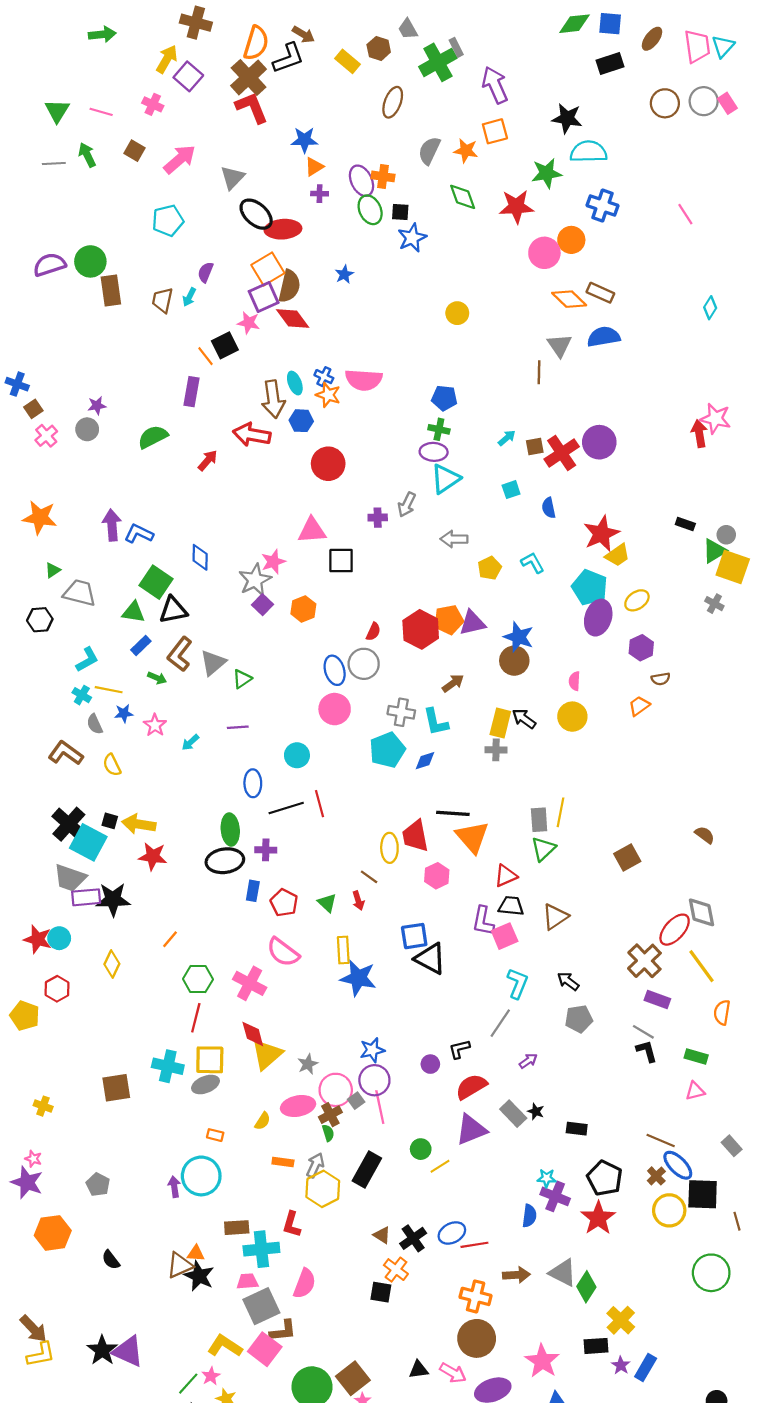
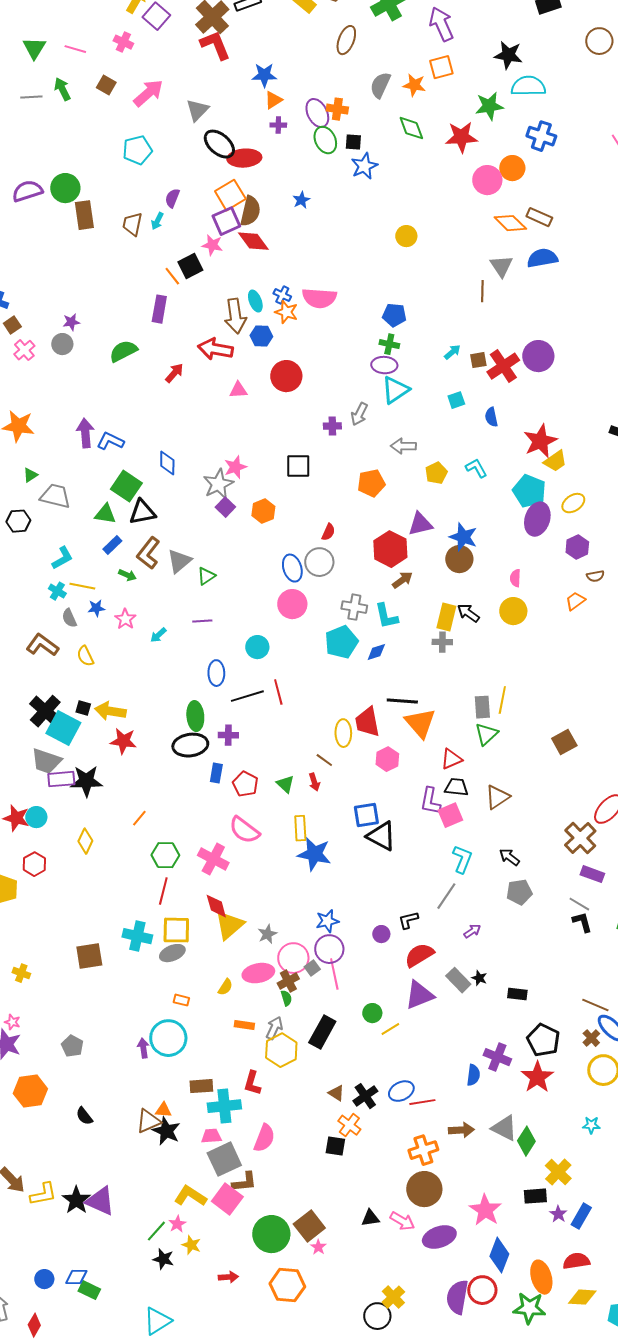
pink triangle: (312, 530) -> (238, 390), moved, size x0.7
orange pentagon: (449, 620) -> (371, 483), moved
red hexagon: (421, 629) -> (390, 549), moved
cyan star: (547, 1178) -> (591, 1125), moved
orange cross: (476, 1296) -> (423, 1150), turned -32
yellow L-shape: (41, 1355) -> (43, 1194), moved

